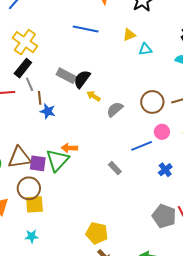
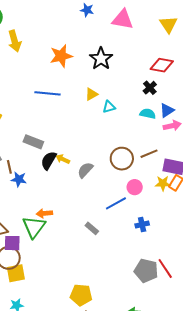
black semicircle: (82, 79) -> (49, 161), moved
purple square: (38, 163) -> (12, 243), moved
blue cross: (165, 170) -> (142, 224), turned 32

